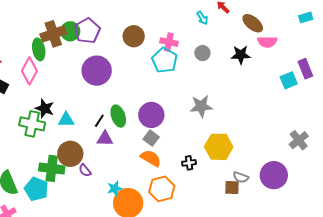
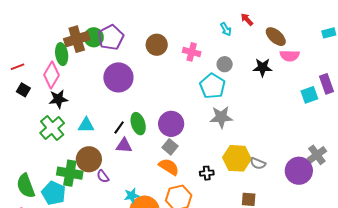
cyan pentagon: (165, 60) -> (212, 86), moved
black star: (45, 108) -> (58, 99), moved, turned -30
green cross: (32, 124) -> (52, 128), turned 35
purple circle: (274, 175) -> (299, 171), moved
gray semicircle: (241, 177) -> (258, 163), moved

